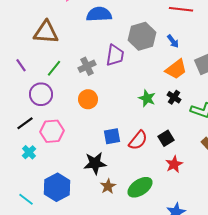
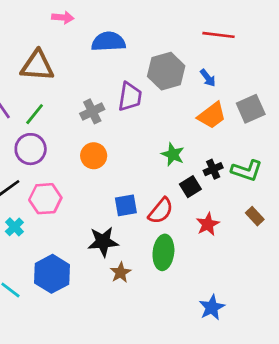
green line: (54, 68) -> (35, 114), moved
black cross: (174, 97) -> (213, 169), moved, turned 32
black square: (166, 138) -> (190, 187), moved
red star: (174, 164) -> (208, 224), moved
green ellipse: (140, 187) -> (163, 252), moved, turned -50

